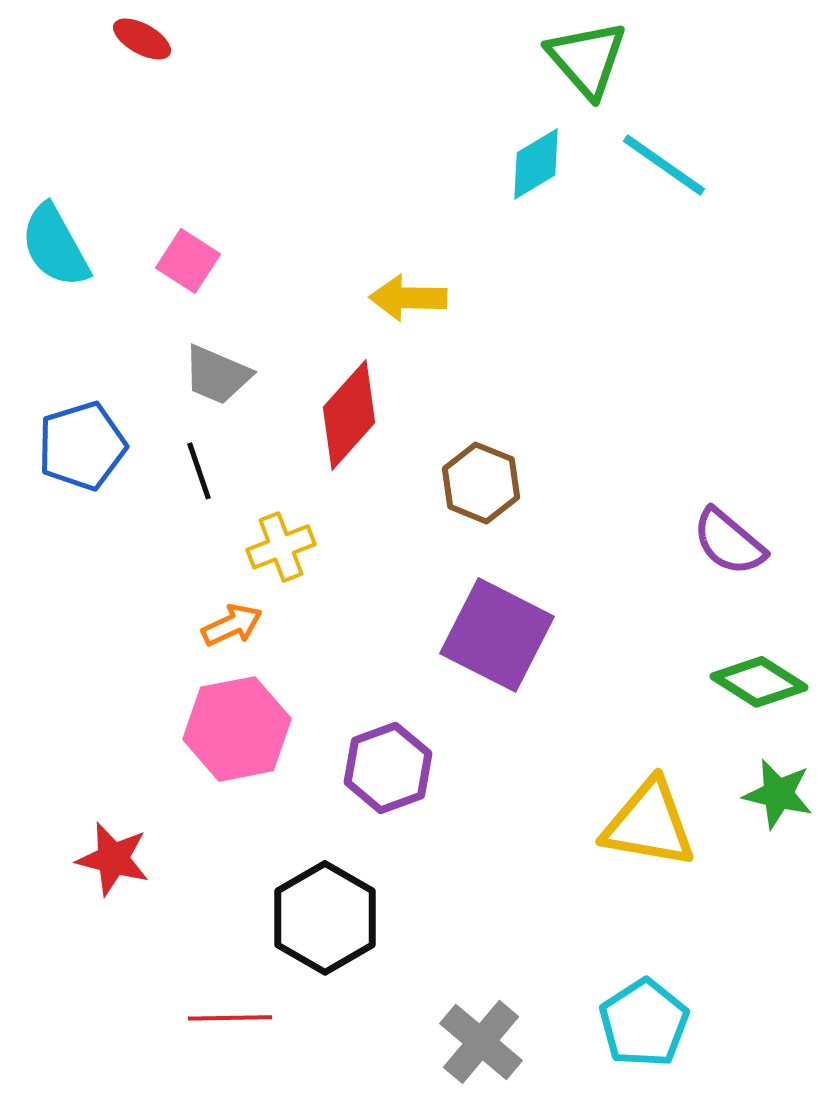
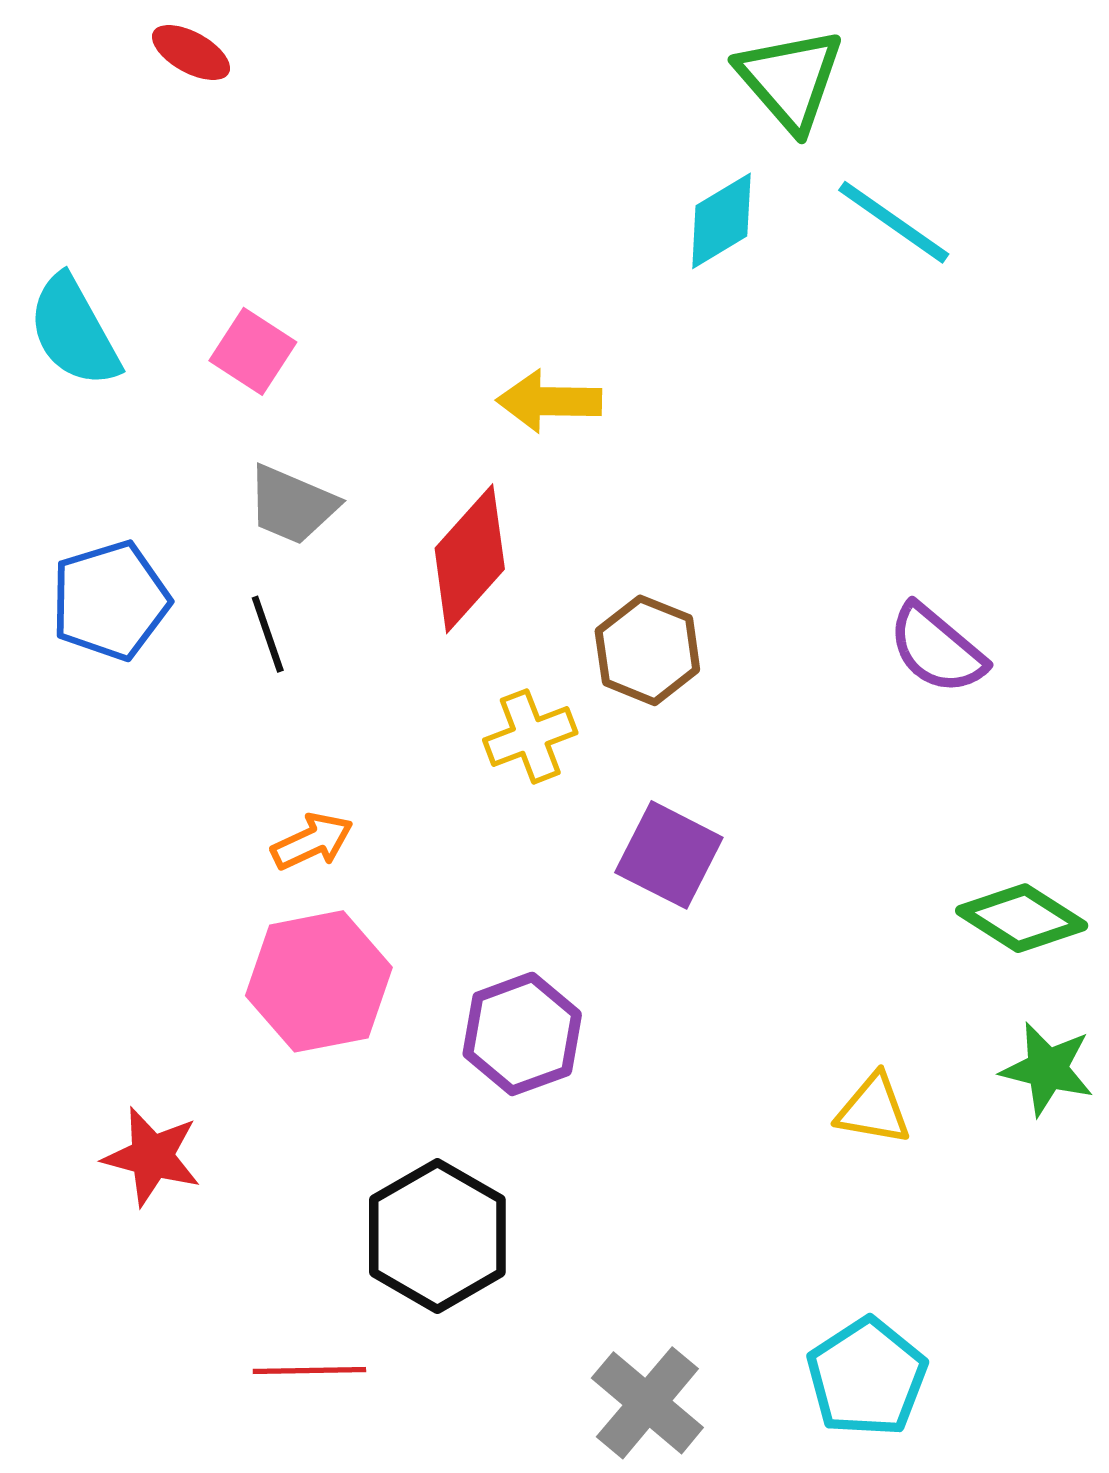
purple semicircle: (729, 542) -> (937, 649), moved
yellow cross: (281, 547) -> (530, 736), moved
purple square: (497, 635) -> (669, 855), size x0.7
yellow triangle: (649, 824) -> (874, 1109), size x0.6

